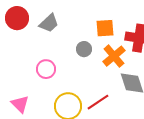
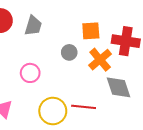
gray trapezoid: (49, 23) -> (33, 26), turned -30
red line: (98, 102) -> (84, 107), turned 40

